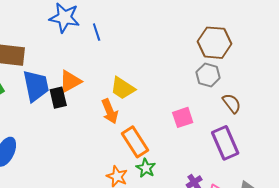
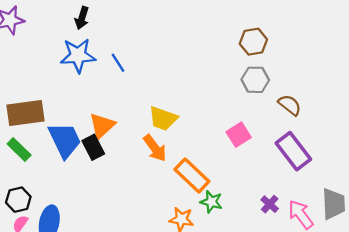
brown hexagon: (214, 43) -> (253, 42), size x0.7

